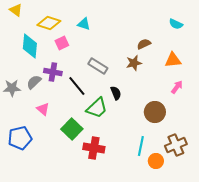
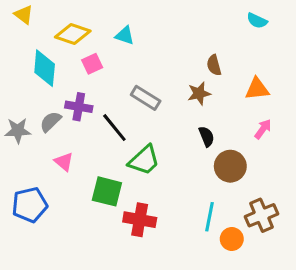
cyan semicircle: (176, 24) -> (257, 21), moved
brown semicircle: (144, 44) -> (214, 65), turned -80
black semicircle: (116, 93) -> (207, 136), moved
green square: (72, 129) -> (107, 191), turned -30

